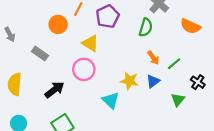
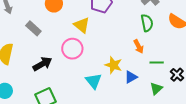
green semicircle: (146, 27) -> (147, 23), moved, turned -36
green line: (174, 64) -> (157, 63), moved, turned 32
blue triangle: (153, 81) -> (131, 77), moved

